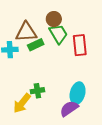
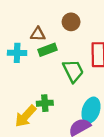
brown triangle: (26, 32) -> (38, 34), size x0.6
green trapezoid: (58, 34) -> (73, 71), moved

